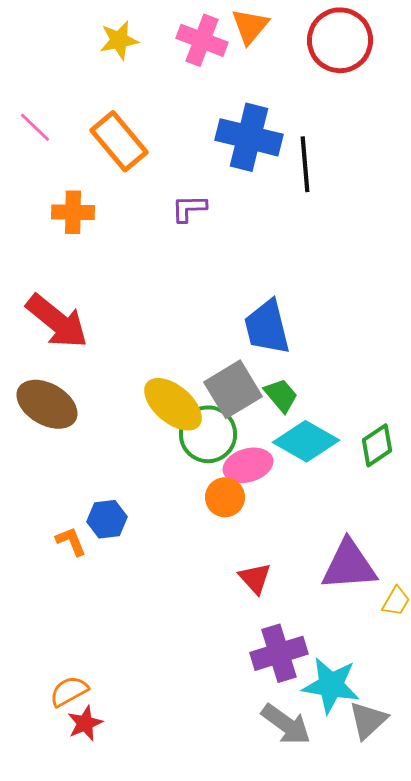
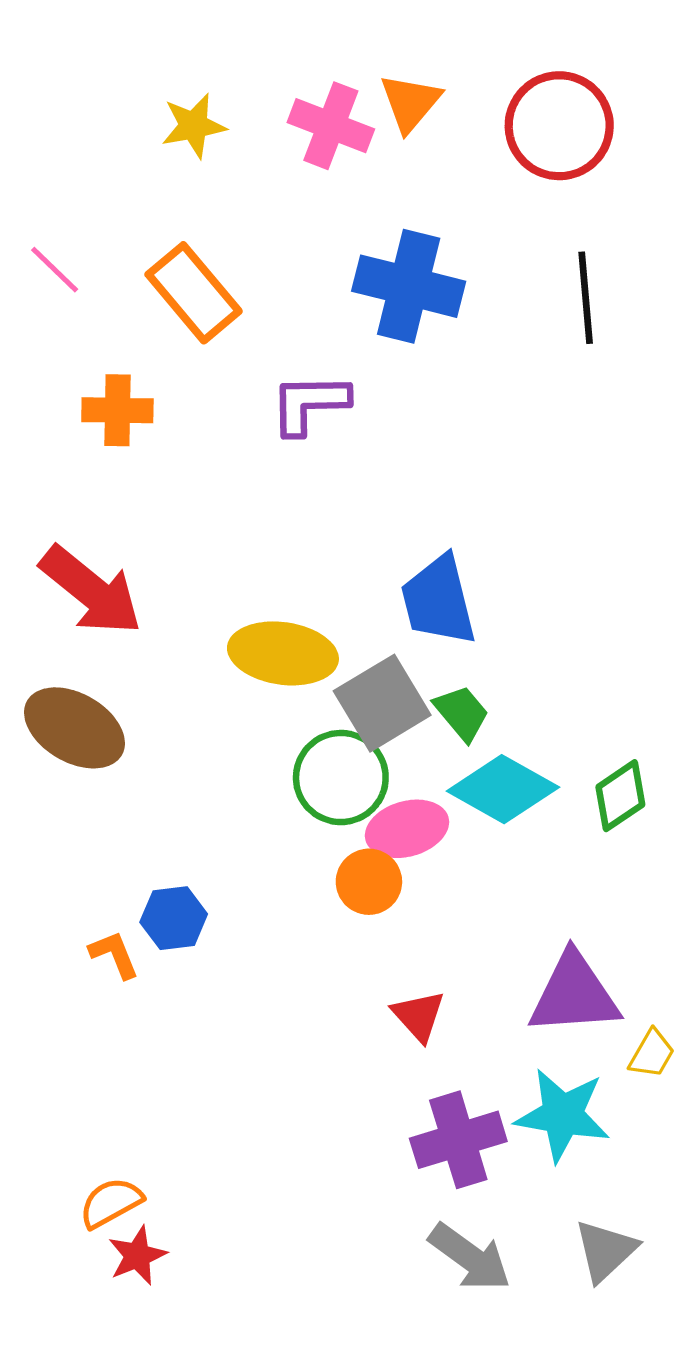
black line: (305, 164) -> (586, 298), moved
purple L-shape: (189, 208) -> (309, 404), size x1.4
yellow ellipse: (173, 404) -> (283, 653), moved, turned -32
cyan star: (331, 685) -> (562, 1115), moved

